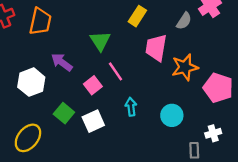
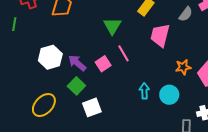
purple arrow: (62, 62) -> (77, 63), moved
orange star: (185, 67) -> (183, 67), moved, size x0.7
cyan arrow: (131, 107) -> (144, 91), moved
white square: (93, 121) -> (92, 107), moved

